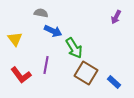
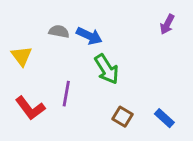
gray semicircle: (41, 13) -> (59, 32), moved
blue arrow: (53, 31) -> (89, 36), moved
brown square: (86, 73) -> (122, 117), moved, size x0.6

